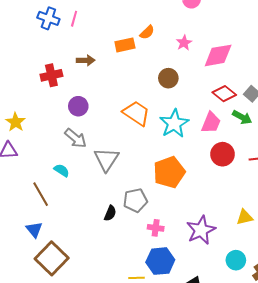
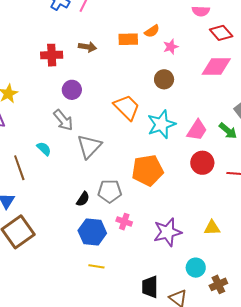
pink star: (184, 43) -> (171, 47), moved
red diamond: (224, 94) -> (221, 33), moved
blue hexagon: (160, 261) -> (92, 232), moved

